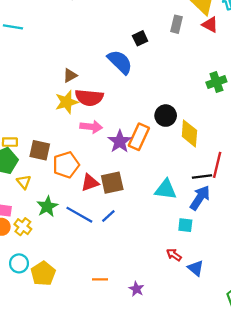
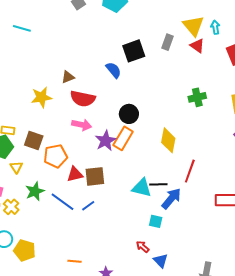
black square: (140, 38) -> (134, 51), size x1.6
blue semicircle: (120, 62) -> (114, 70), size x0.7
yellow star: (67, 102) -> (41, 97), moved
black circle: (166, 116) -> (129, 114), moved
black line: (202, 177) -> (158, 184), moved
yellow pentagon: (43, 273) -> (25, 250), turned -30

